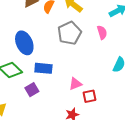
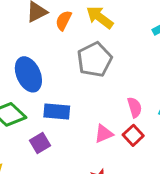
pink semicircle: (102, 32) -> (135, 107), moved
red square: (89, 96) -> (133, 135), moved, turned -32

